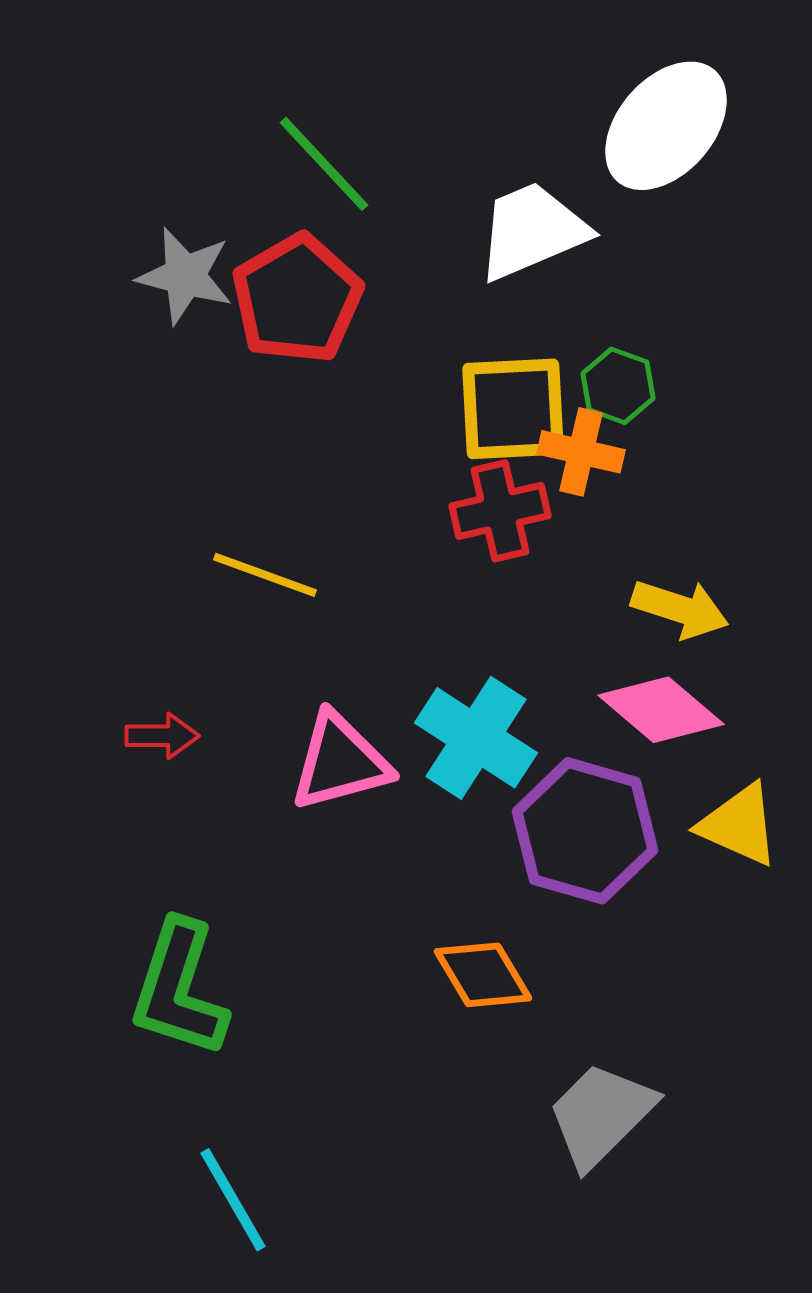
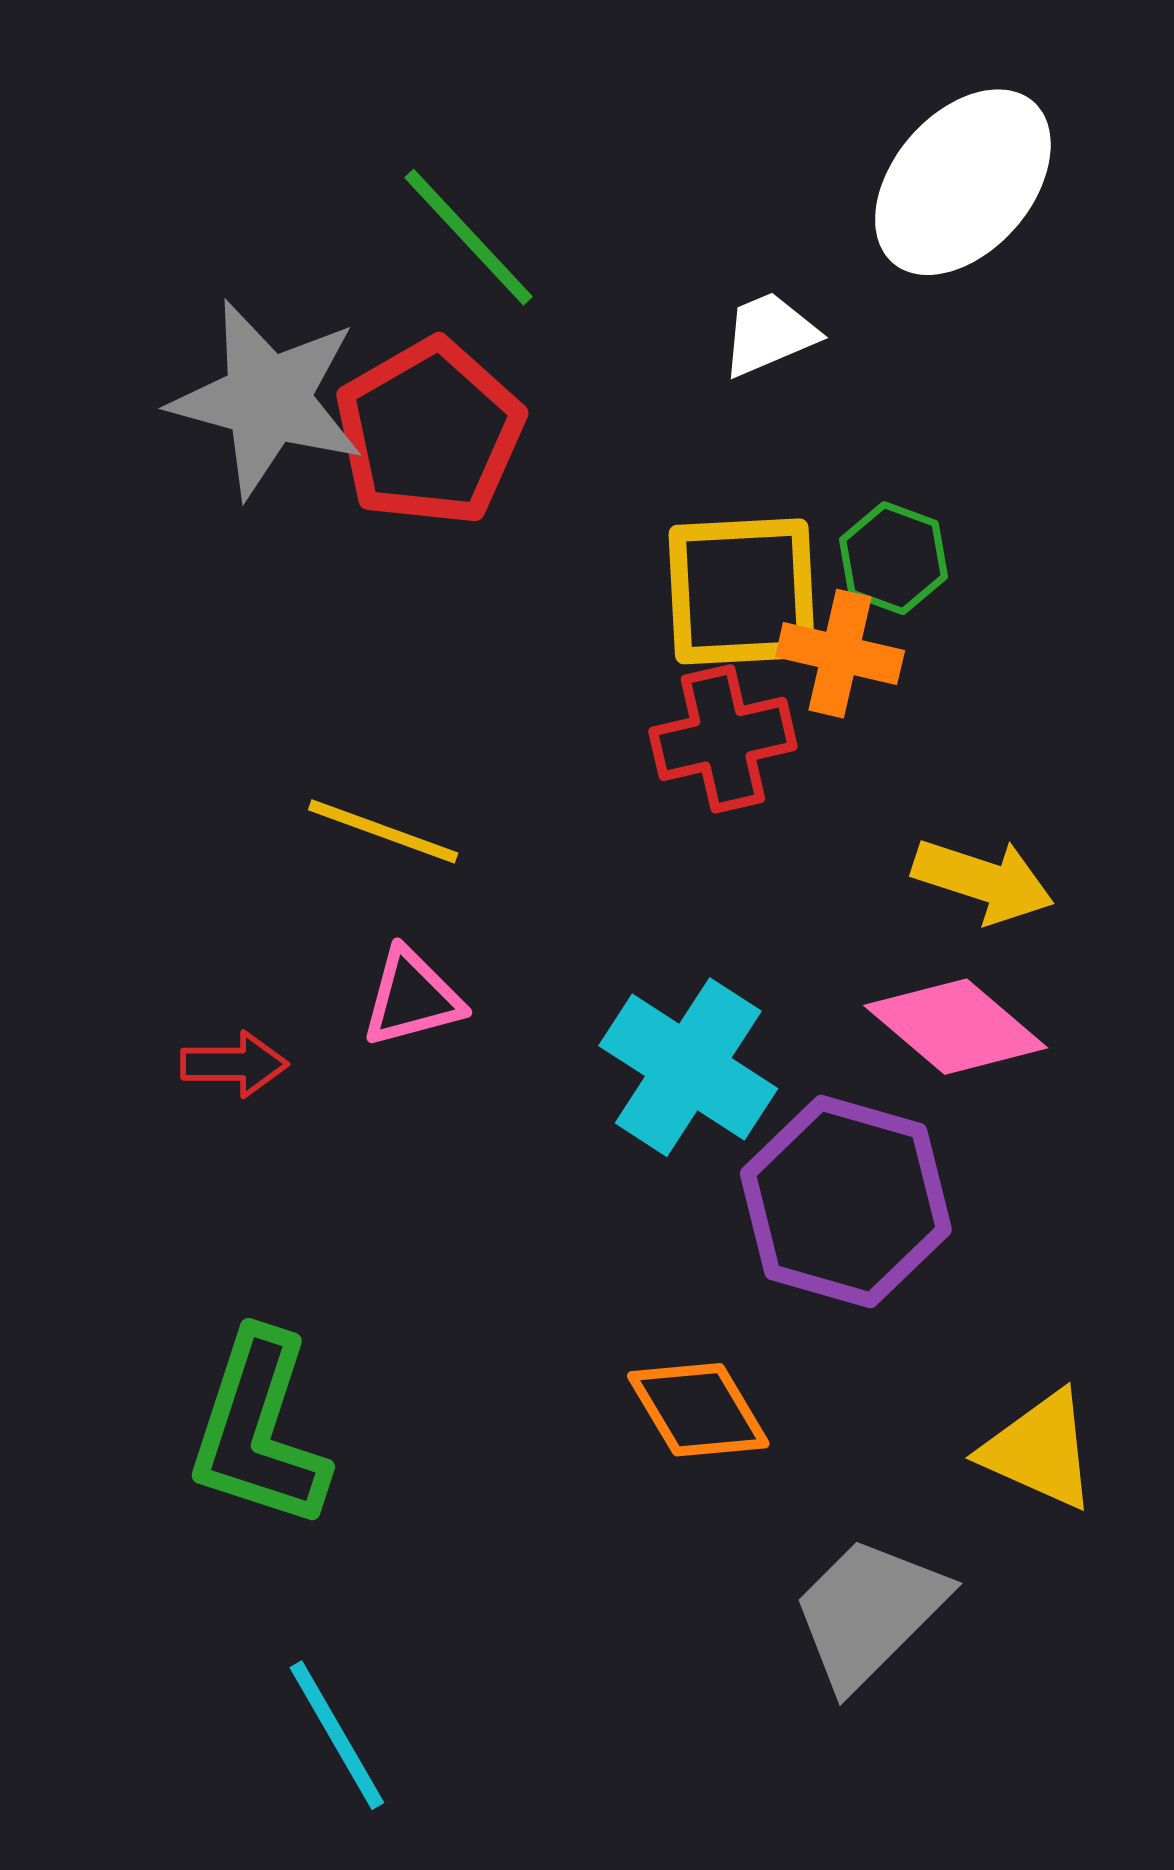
white trapezoid: (532, 231) -> (769, 334), size x0.6
gray star: (185, 276) -> (267, 399), size x1.4
pink triangle: (340, 762) -> (412, 998), moved, size x0.7
yellow triangle: (739, 825) -> (1040, 1450), moved

